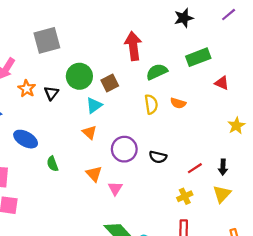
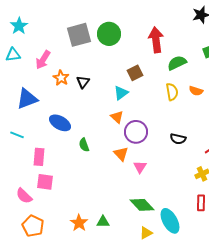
green circle: (79, 76) -> (109, 34), moved
purple circle: (124, 149) -> (136, 132), moved

